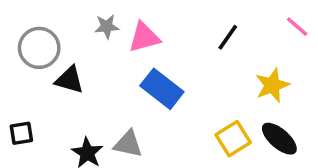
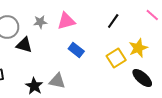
gray star: (107, 27) -> (40, 22), moved
blue rectangle: (162, 89) -> (76, 50), size x0.7
yellow square: (233, 139) -> (116, 58), moved

